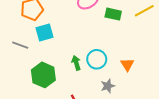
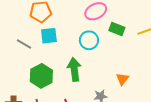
cyan circle: (97, 59) -> (89, 40), moved
green arrow: (76, 63) -> (74, 69), size x1.6

